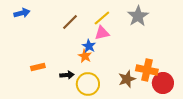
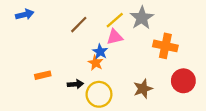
gray star: (138, 16) -> (142, 18), moved
orange cross: (147, 70) -> (165, 46), moved
red circle: (163, 83) -> (183, 81), moved

